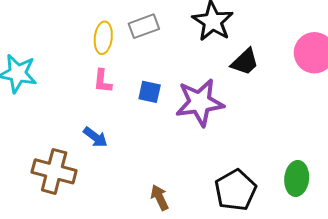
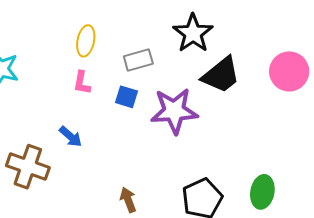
gray rectangle: (144, 26) -> (138, 60), moved
black trapezoid: (245, 62) -> (221, 75), size x1.4

